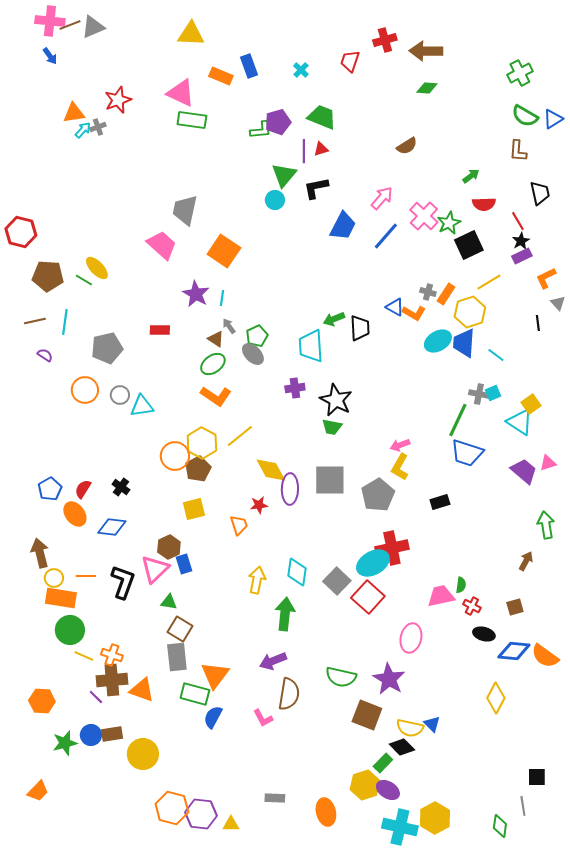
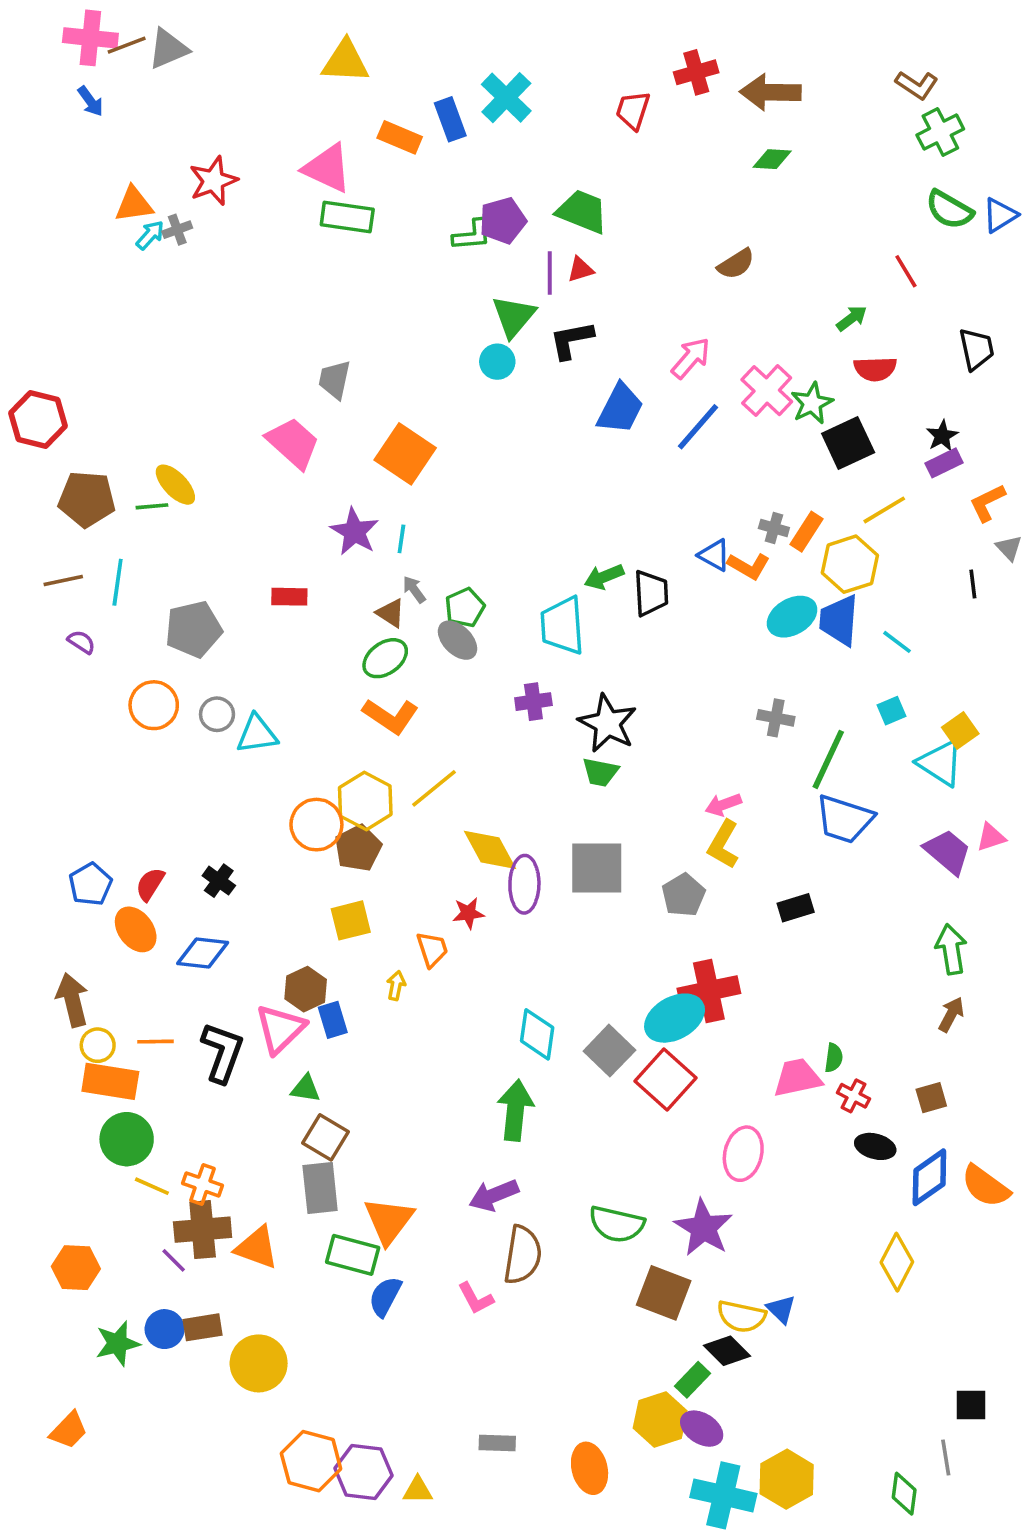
cyan cross: (301, 70) -> (506, 98), moved, size x1.8
brown L-shape: (518, 151) -> (917, 85), moved, turned -60
gray trapezoid: (185, 210) -> (335, 380), size x0.7
red line: (518, 221) -> (906, 271), moved
green line: (84, 280) -> (152, 506), turned -36
gray cross: (479, 394) -> (776, 718), moved
gray pentagon: (378, 495) -> (684, 895), size x0.7
green arrow: (546, 525) -> (951, 949), moved
yellow arrow: (257, 580) -> (396, 985), moved, size x0.6
blue diamond: (514, 651) -> (929, 1177), turned -40

